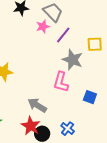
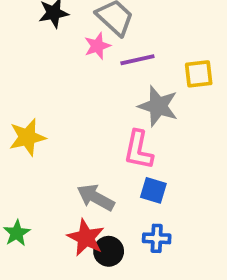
purple line: (63, 35) -> (137, 60), turned 42
blue square: (90, 97) -> (153, 190), moved
blue cross: (68, 129) -> (157, 238), turned -32

